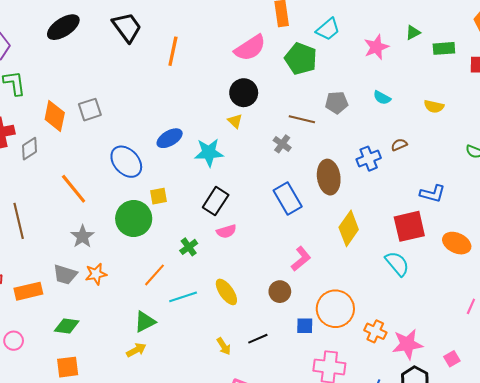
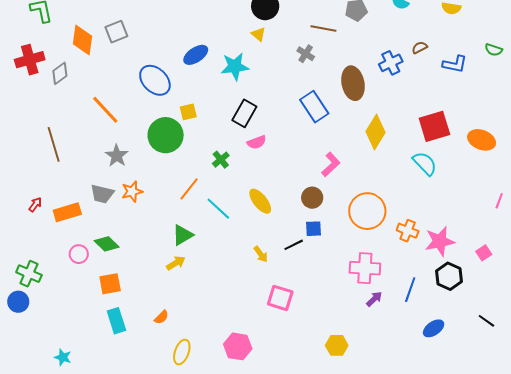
blue L-shape: (433, 194) -> (455, 64), moved
cyan line: (183, 297) -> (218, 209), turned 64
green diamond: (67, 326) -> (107, 244), turned 40
blue square: (305, 326) -> (313, 229), moved
pink circle: (14, 341) -> (79, 254), moved

